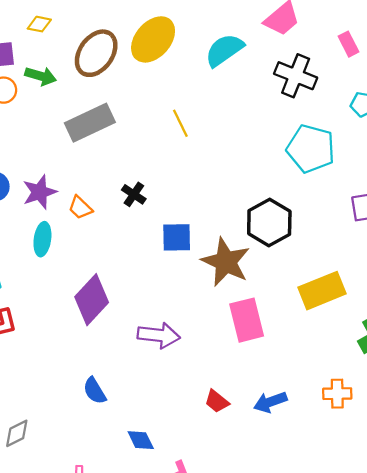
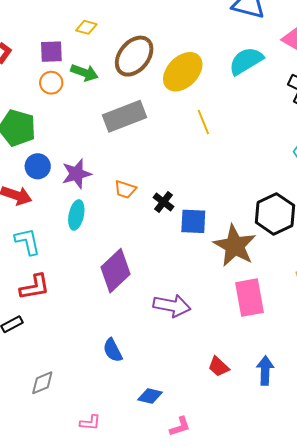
yellow ellipse: (153, 39) -> (183, 72), moved
black cross: (134, 194) -> (163, 202), moved
orange trapezoid: (80, 208) -> (125, 189), moved, turned -30
blue arrow: (270, 402) -> (265, 370), turned 108
blue diamond: (141, 440) -> (150, 396), turned -55

